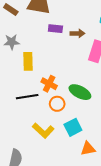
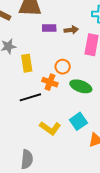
orange circle: (57, 104) -> (63, 67), moved

